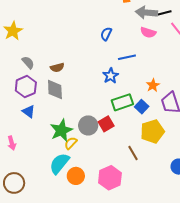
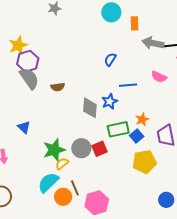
pink semicircle: (148, 32) -> (159, 77), moved
gray semicircle: (28, 62) -> (29, 78), size x1.6
orange star: (153, 85) -> (142, 119), moved
purple hexagon: (26, 87) -> (28, 61), moved
gray diamond: (55, 90) -> (90, 108), moved
brown line: (133, 153) -> (75, 188), moved

